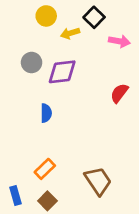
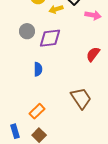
brown trapezoid: (98, 181) -> (81, 98), moved

